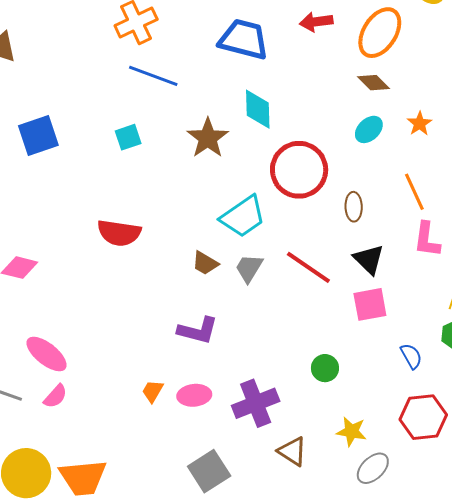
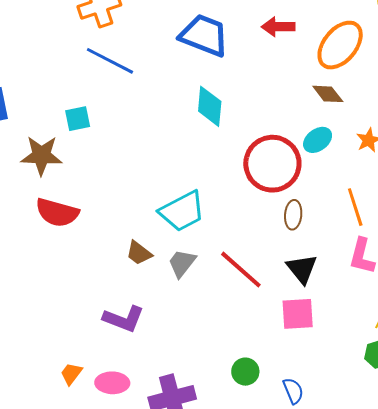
brown star: (208, 138) -> (41, 155), moved, turned 30
red circle: (299, 170) -> (272, 164), moved
blue semicircle: (411, 356) -> (293, 391), moved

